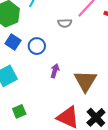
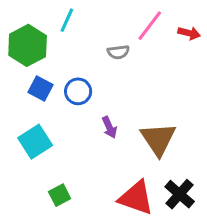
purple arrow: (55, 71) -> (109, 127), turned 144

